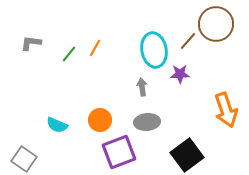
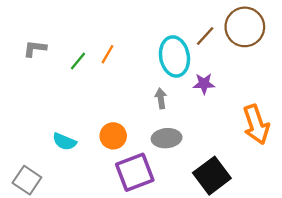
brown line: (188, 41) -> (205, 36), moved

